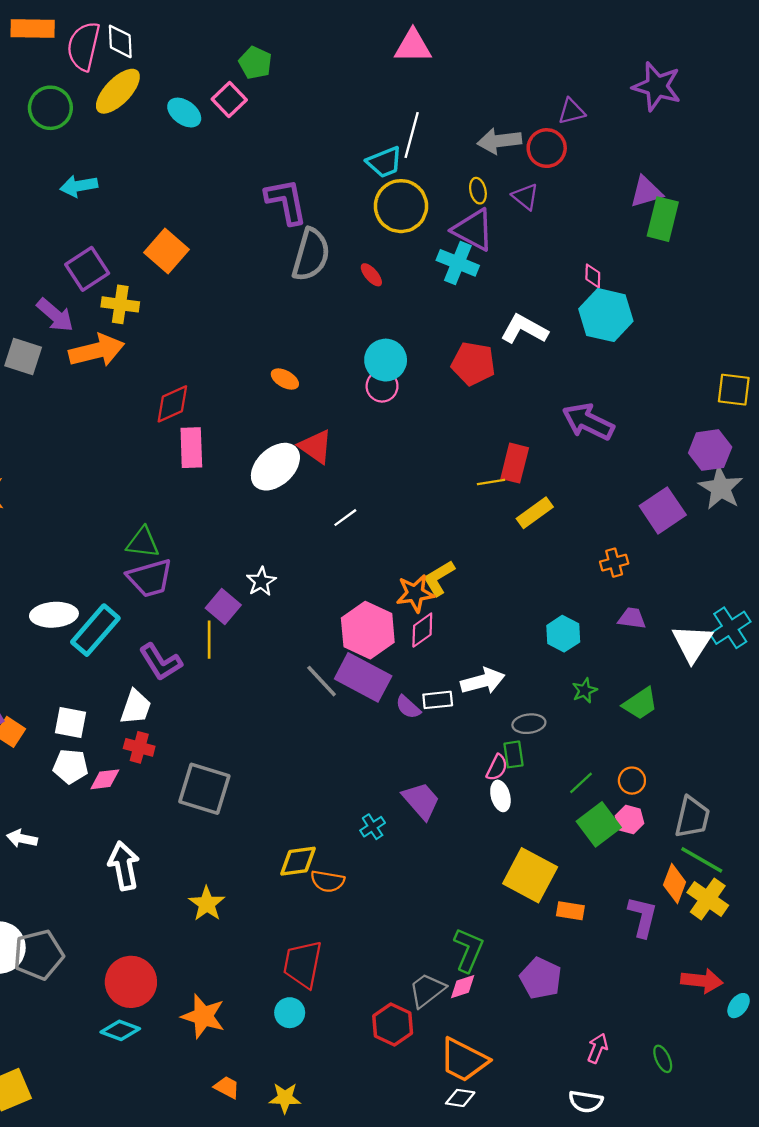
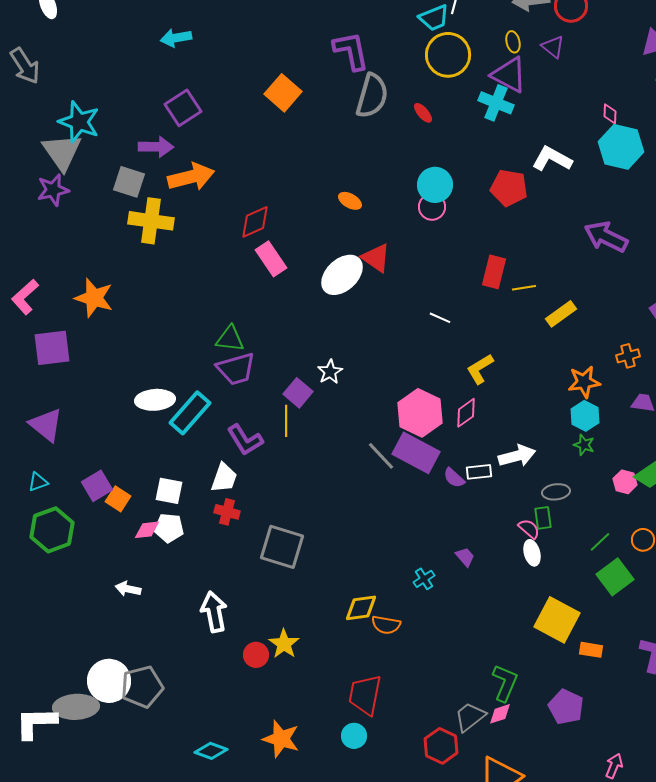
orange square: (166, 251) -> (283, 93), moved
yellow cross: (120, 304) -> (151, 221), moved, size x1.4
purple arrow: (55, 315) -> (156, 147), turned -40
pink rectangle: (191, 448) -> (271, 259), turned -32
red rectangle: (515, 463) -> (494, 272), moved
white line: (345, 518) -> (440, 318), moved, turned 60
orange star: (415, 593) -> (584, 382), moved
green star: (585, 691) -> (584, 445), moved, turned -30
pink semicircle: (497, 767) -> (529, 529), turned -75
pink diamond: (105, 779) -> (147, 530), moved
purple trapezoid: (421, 801) -> (465, 557), size x0.6
pink hexagon: (630, 820) -> (625, 482), moved
red circle: (131, 982) -> (256, 655), moved, size x0.6

